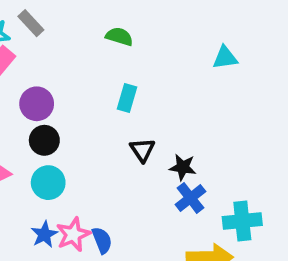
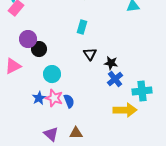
purple circle: (37, 104) -> (28, 39), moved
cyan circle: (48, 183) -> (52, 74), moved
pink star: (73, 234) -> (54, 98), turned -30

